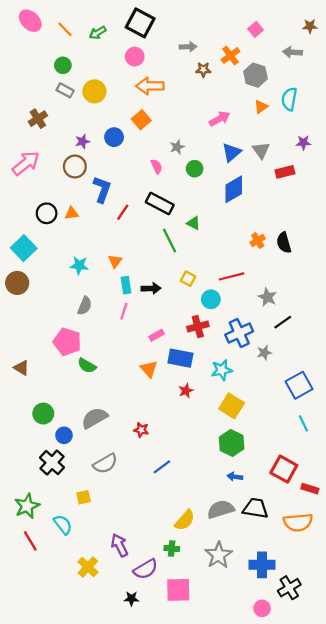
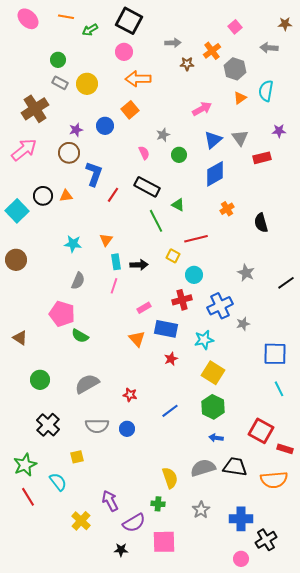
orange line: (65, 29) -> (66, 17), moved, turned -35
brown cross: (38, 119) -> (35, 109), size x1.5
orange cross: (258, 241) -> (227, 209), moved
cyan square: (24, 248) -> (17, 211), moved
red line: (232, 276) -> (196, 239), moved
black line: (283, 322) -> (286, 283), moved
blue square: (299, 385) -> (275, 354), turned 30
blue circle: (64, 435) -> (127, 429), moved
gray semicircle: (105, 464) -> (97, 426), turned 30
blue line: (162, 467) -> (170, 411), moved
yellow semicircle: (185, 520) -> (170, 478), turned -60
gray star: (219, 555) -> (201, 510), size x0.7

